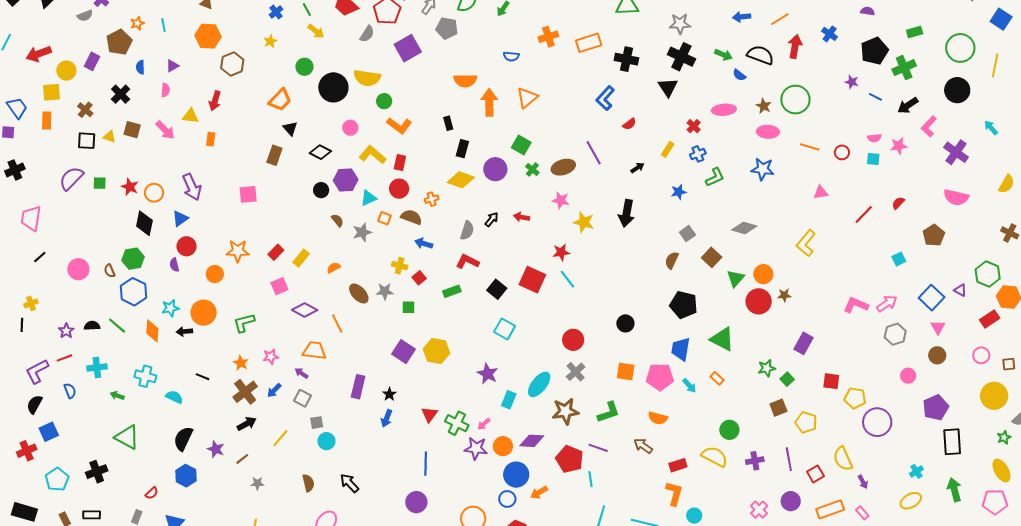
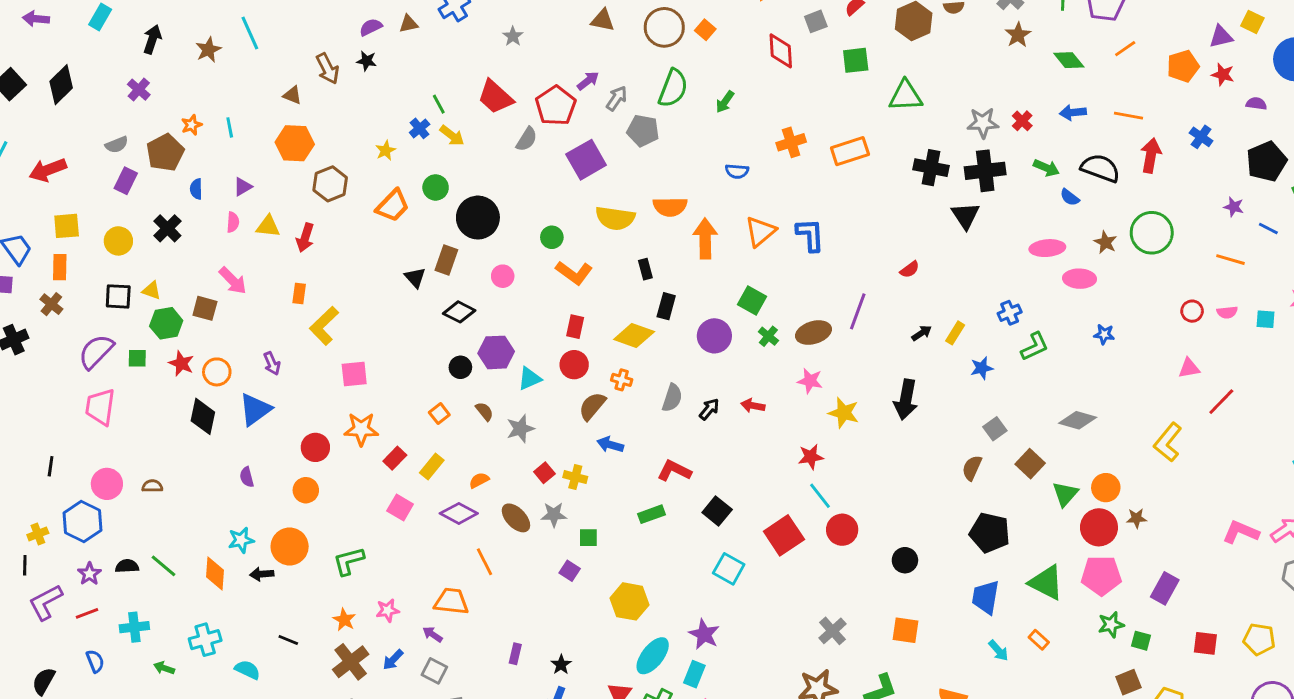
blue cross: (276, 12) -> (420, 128), moved
gray semicircle: (85, 16) -> (117, 145), moved
orange line: (780, 19) -> (1128, 116), turned 42
black cross: (681, 57) -> (985, 171), turned -32
black cross: (626, 59) -> (931, 168), moved
yellow circle: (66, 71) -> (118, 241), moved
yellow semicircle: (367, 78) -> (615, 218), moved
blue L-shape: (605, 98) -> (810, 235), moved, turned 135
orange trapezoid: (280, 100) -> (393, 206), moved
brown cross: (85, 110) -> (51, 304), moved
yellow triangle: (191, 116) -> (268, 226), moved
red cross: (694, 126) -> (1022, 121), moved
brown square: (132, 130) -> (205, 308), moved
pink ellipse: (768, 132) -> (1080, 279), moved
pink semicircle: (874, 138) -> (1227, 312), moved
orange line: (810, 147) -> (1230, 260), moved
yellow rectangle: (668, 149) -> (955, 333), moved
red circle: (842, 152) -> (1192, 311), moved
purple line: (594, 153) -> (858, 311), turned 50
brown rectangle: (274, 155) -> (446, 260), moved
yellow L-shape: (373, 155) -> (324, 326), moved, turned -84
blue star: (763, 169) -> (1104, 334), size x0.6
yellow diamond: (461, 180) -> (634, 335), moved
purple arrow: (192, 187) -> (272, 363), size x0.6
orange cross: (432, 199) -> (622, 380), turned 32
red line: (864, 215) -> (1221, 402), moved
brown semicircle: (411, 217) -> (592, 406), turned -70
pink trapezoid: (31, 218) -> (100, 407), moved
orange square: (384, 218) -> (439, 414), moved, turned 32
blue triangle: (180, 219) -> (255, 409), size x1.4
gray semicircle: (467, 231) -> (672, 398), moved
red circle: (187, 246) -> (315, 447), moved
orange star: (238, 251) -> (361, 429), moved
black line: (40, 257) -> (51, 466), turned -40
green hexagon: (133, 259) -> (166, 323), moved
brown semicircle: (110, 271) -> (152, 486), turned 112
red square: (419, 278) -> (544, 473), moved
red square: (532, 280) -> (784, 535), moved, turned 32
pink square: (279, 286) -> (400, 508), turned -36
blue hexagon: (134, 292) -> (82, 522), moved
purple diamond: (305, 310) -> (459, 513), moved
red circle: (573, 340) -> (842, 530), moved
purple square: (404, 352) -> (570, 571), moved, size x0.6
purple L-shape: (37, 371) -> (46, 602), moved
cyan cross: (145, 376) -> (205, 640), turned -30
pink pentagon: (660, 377) -> (1101, 575), moved
green square: (787, 379) -> (1141, 641), turned -32
cyan ellipse: (539, 384) -> (653, 656), moved
purple rectangle: (358, 387) -> (515, 654), size x0.6
yellow pentagon: (855, 398) -> (1259, 639), moved
cyan rectangle: (509, 400) -> (694, 674), moved

